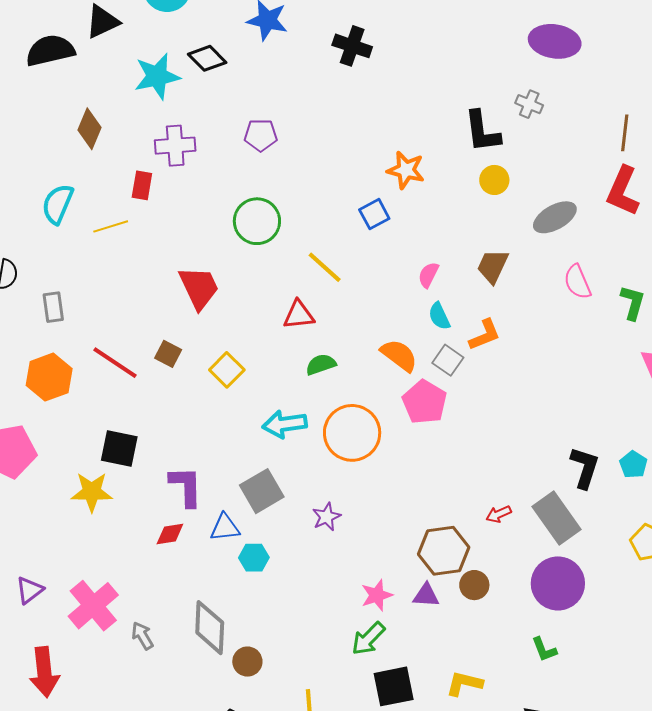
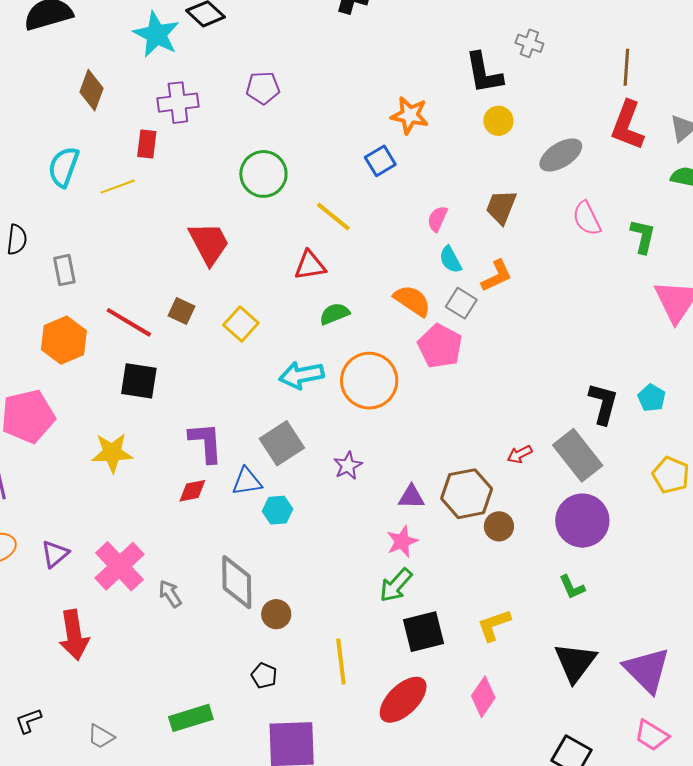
cyan star: (157, 76) -> (156, 34), turned -30
black square: (119, 448) -> (139, 381), moved
purple triangle: (426, 595) -> (411, 497), moved
yellow L-shape: (464, 684) -> (494, 625), turned -30

